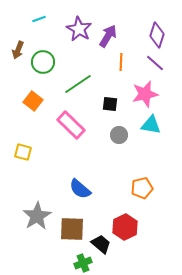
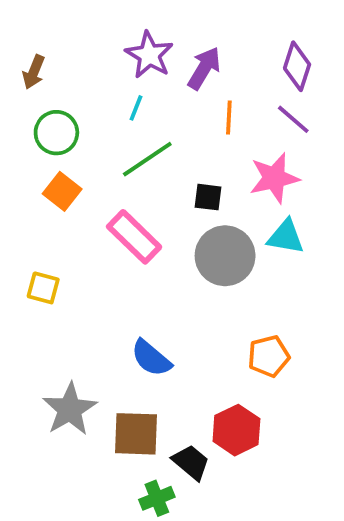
cyan line: (39, 19) -> (136, 108), moved, turned -48
brown arrow: (18, 50) -> (34, 72), moved
green circle: (43, 62) -> (56, 133), moved
gray circle: (119, 135) -> (225, 256), size x1.8

